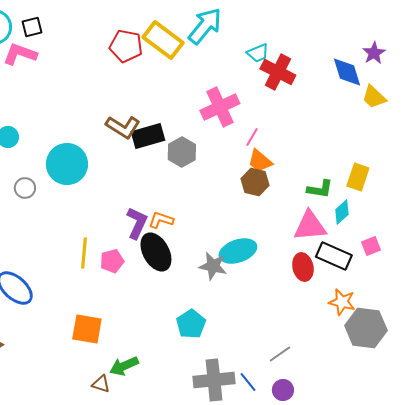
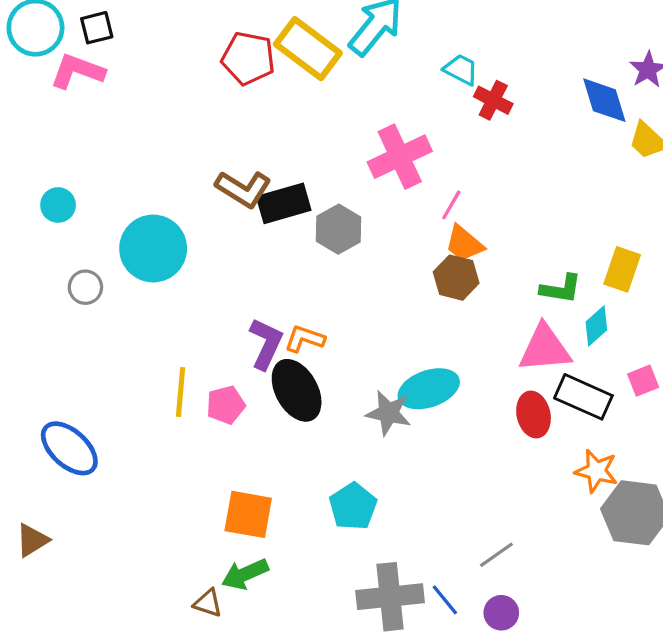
cyan trapezoid: (258, 53) -> (461, 70), turned -130
red cross: (278, 72) -> (493, 100), size x0.7
orange square: (87, 329) -> (248, 514), moved

